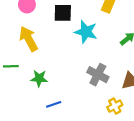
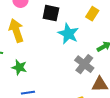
gray cross: (98, 75) -> (84, 64), moved

